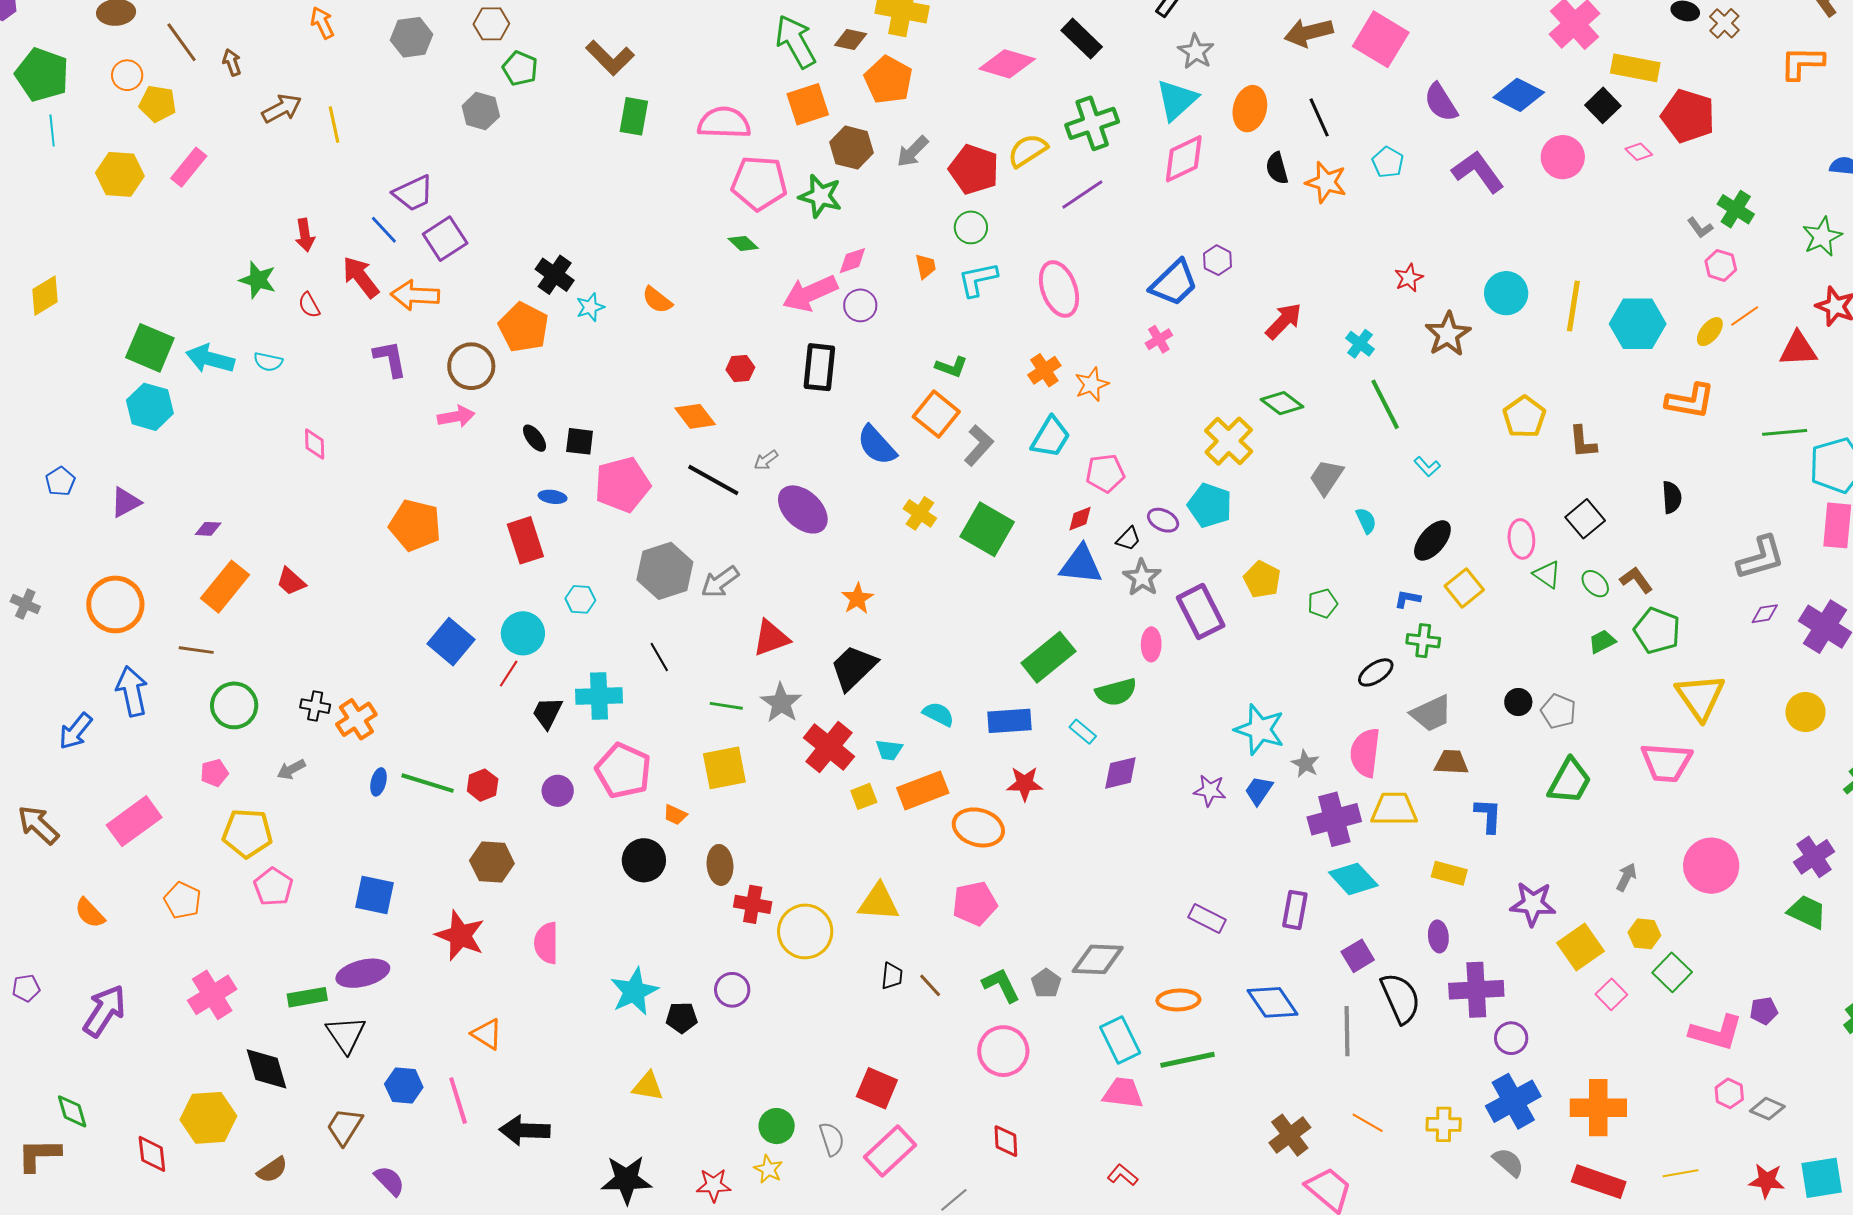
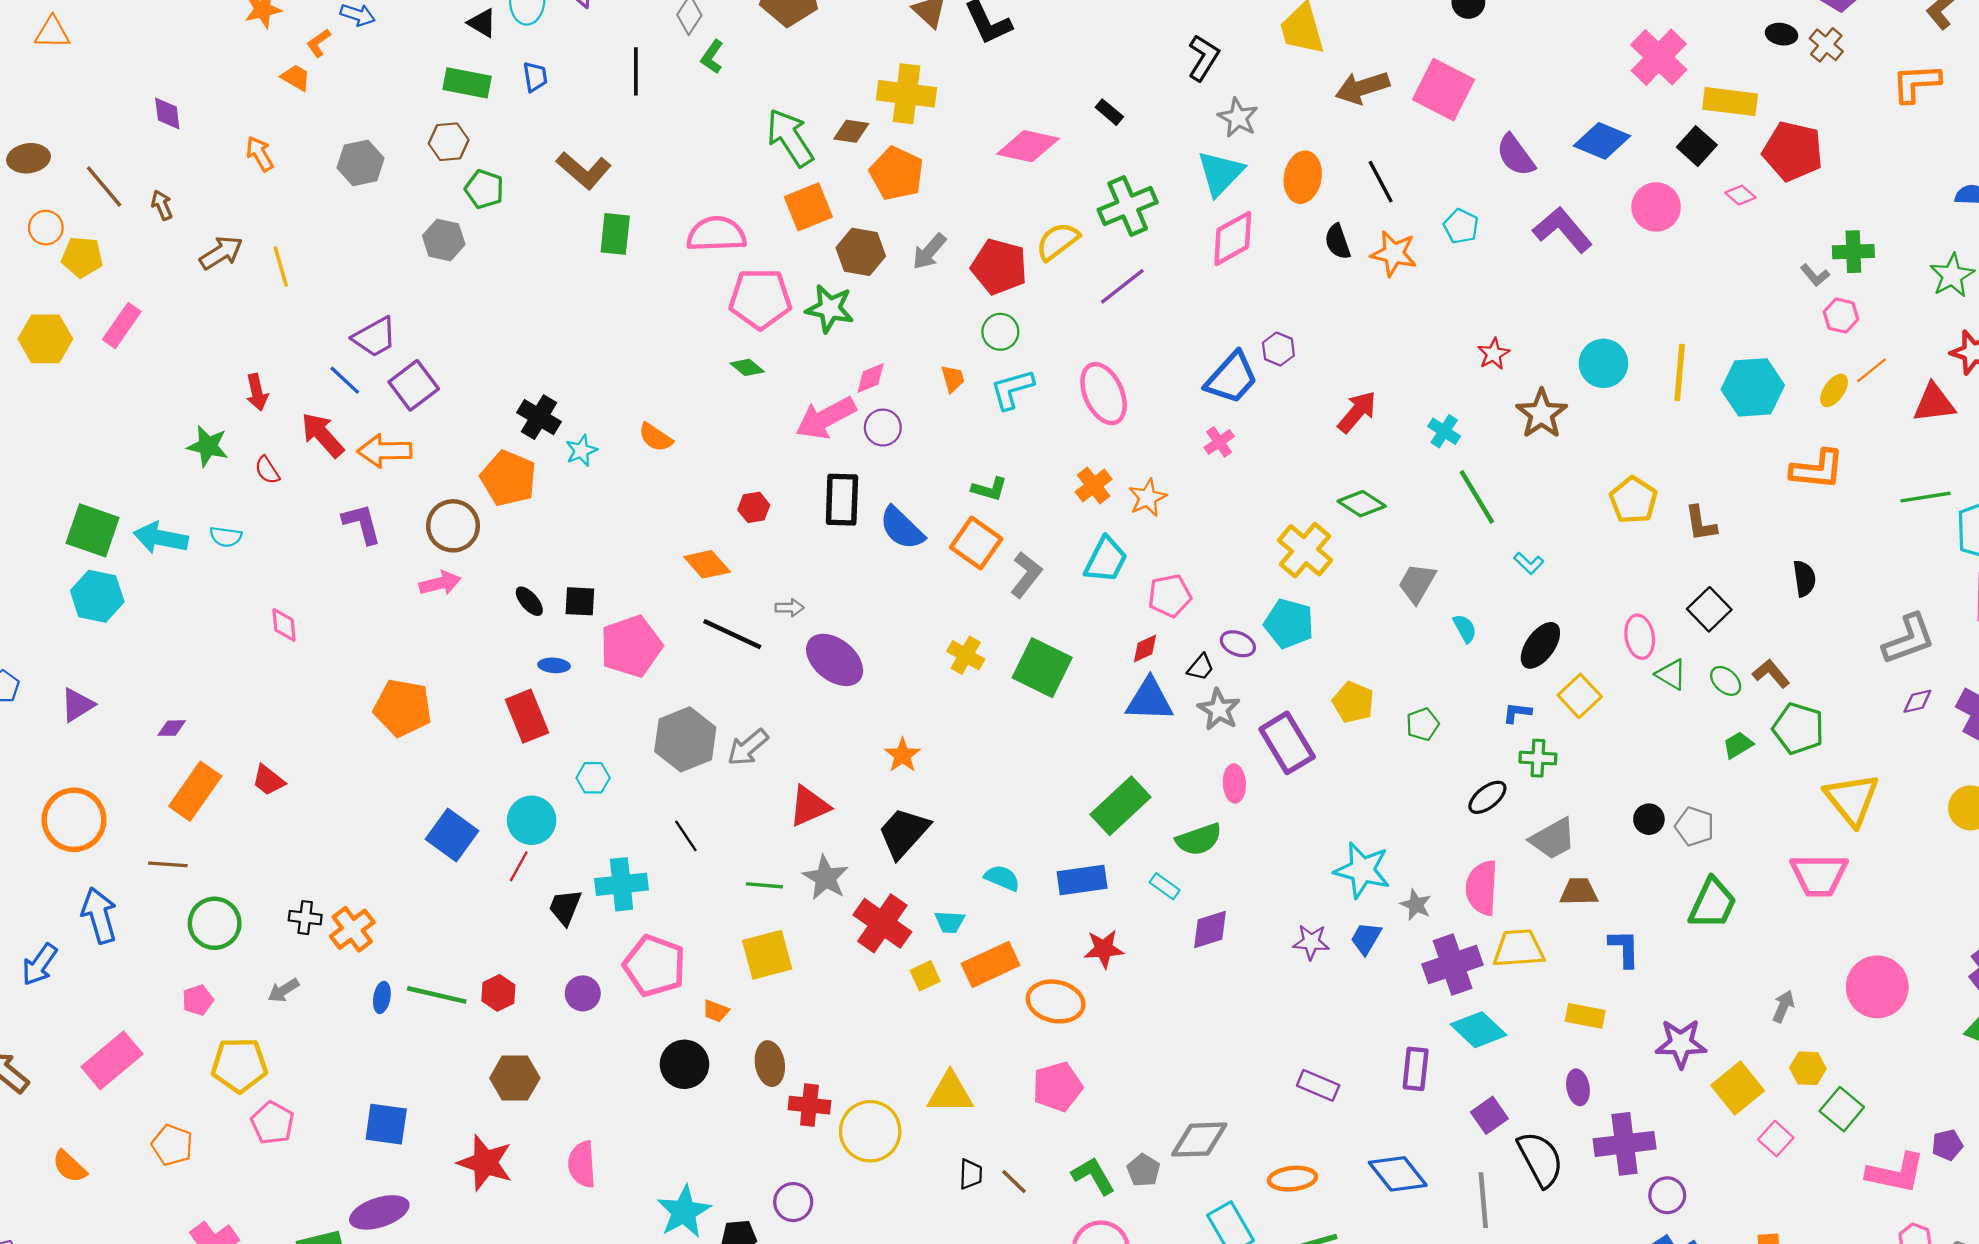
black rectangle: (1082, 39) -> (1109, 112), size x0.6
green cross: (1736, 209) -> (1853, 252), turned -30
blue semicircle: (877, 445) -> (902, 528), moved
gray arrow: (766, 460) -> (790, 608), turned -140

